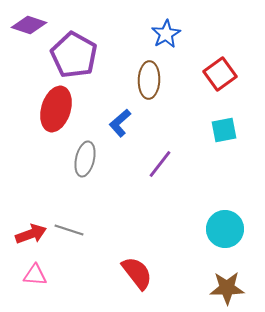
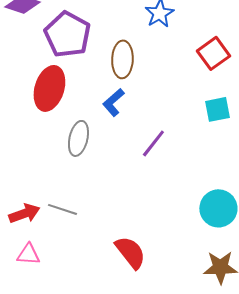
brown ellipse: (149, 80) -> (122, 59), moved

